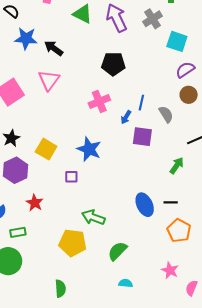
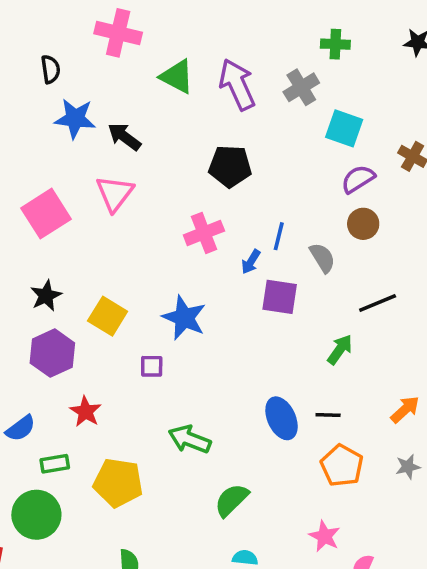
black semicircle: (12, 11) -> (51, 69), turned 42
yellow pentagon: (73, 243) -> (118, 483), moved

